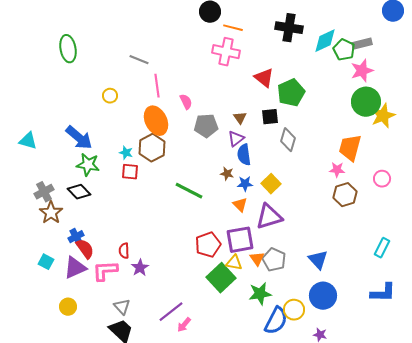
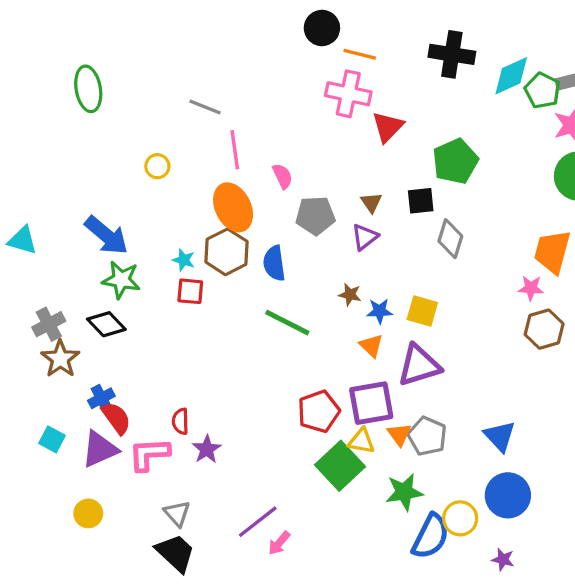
red triangle: (264, 78) -> (388, 127), moved, turned 35
blue semicircle: (244, 155) -> (274, 263), moved
yellow square: (271, 184) -> (422, 311), turned -30

